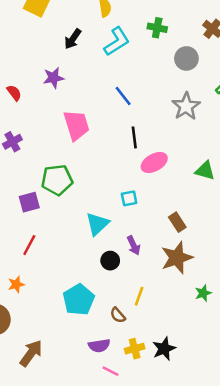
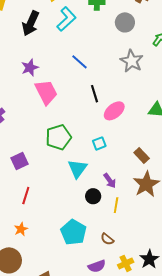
black arrow: (73, 39) -> (31, 23), size x1.4
purple star: (53, 78) -> (30, 68), moved
green pentagon: (57, 180) -> (58, 137), moved
yellow line: (139, 296) -> (116, 205), moved

